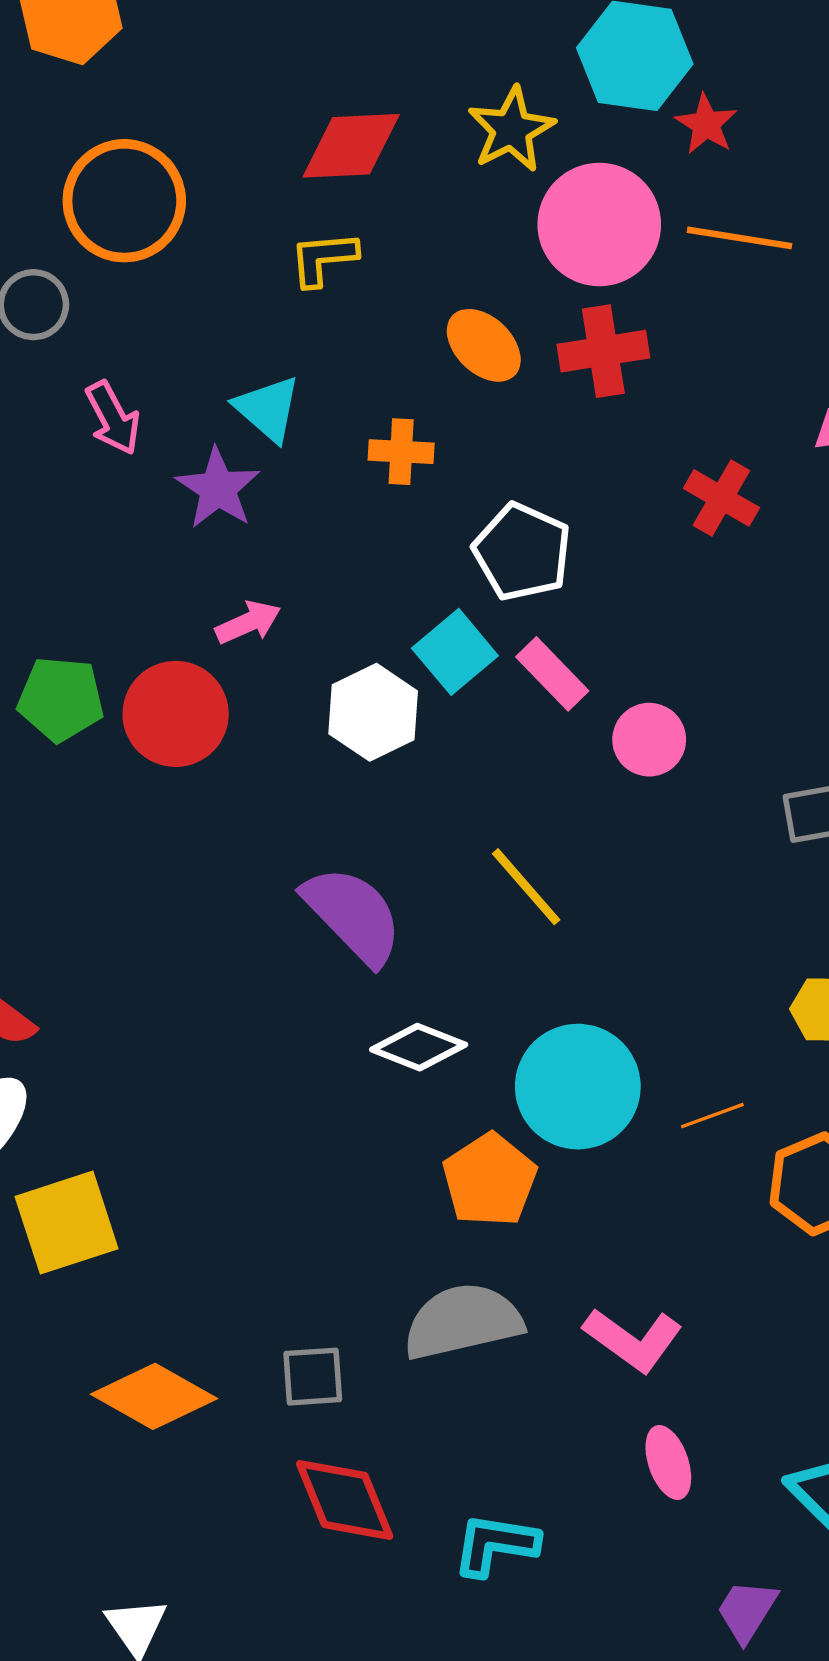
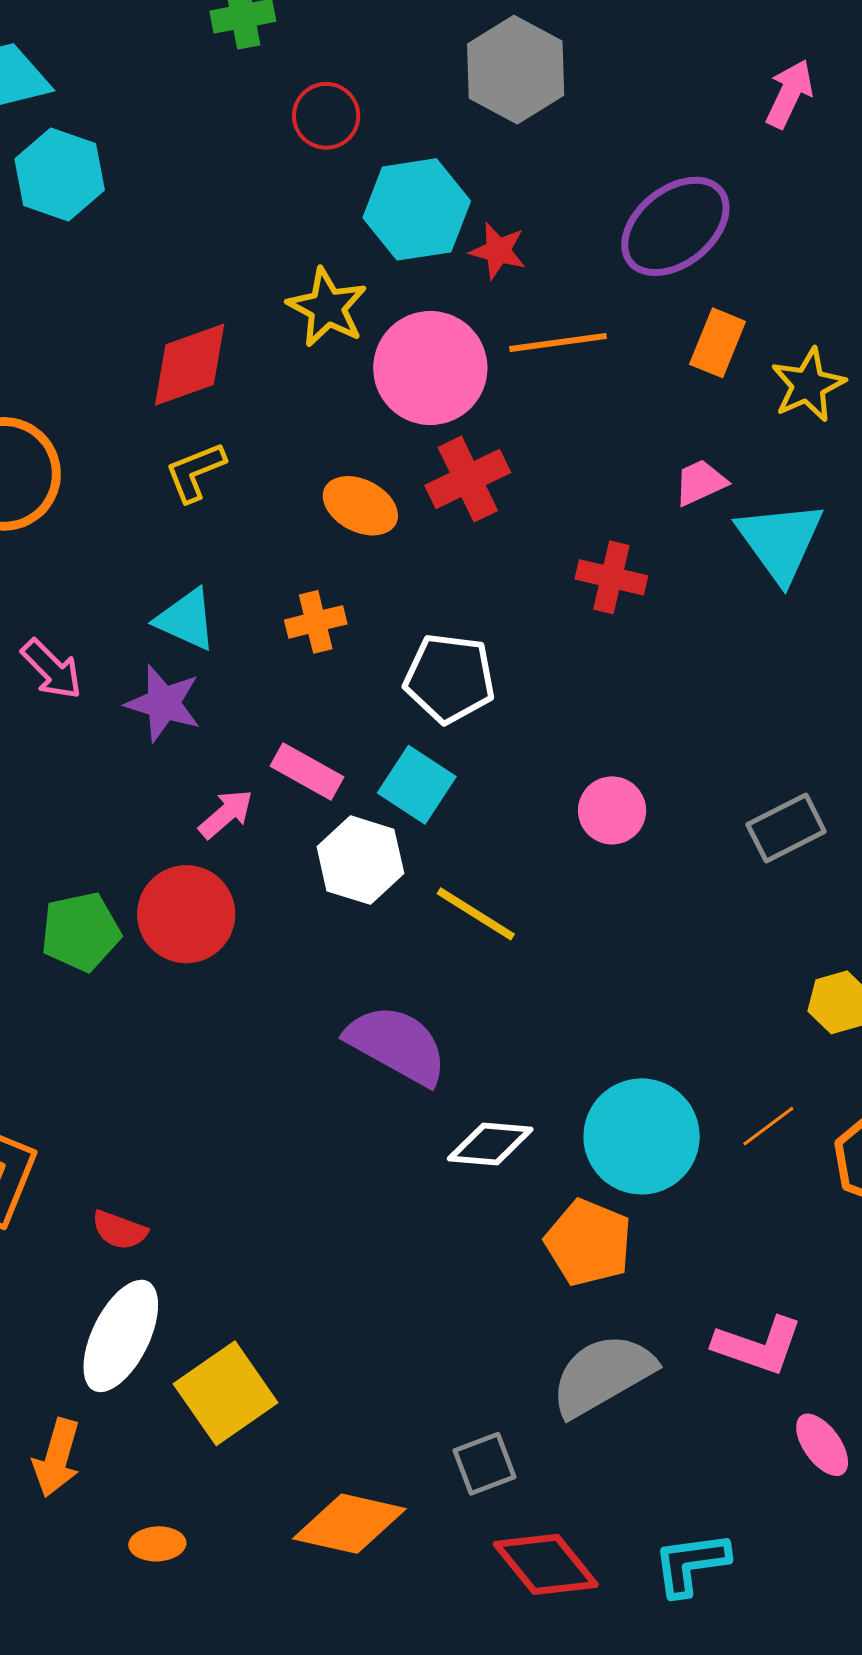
pink rectangle: (552, 674) -> (307, 771), moved
yellow line: (526, 887) -> (476, 914), moved

